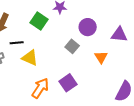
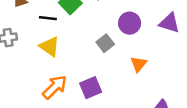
purple triangle: (119, 35) -> (169, 23), moved
black line: (17, 43) -> (48, 18), moved

